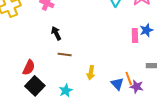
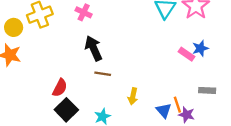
black arrow: (56, 33) -> (94, 48), size x1.5
pink rectangle: (135, 35) -> (187, 54), turned -56

